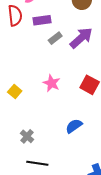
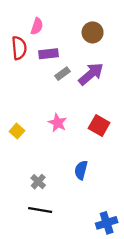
blue semicircle: (74, 126) -> (81, 170), turned -42
gray cross: (27, 136) -> (38, 182), moved

